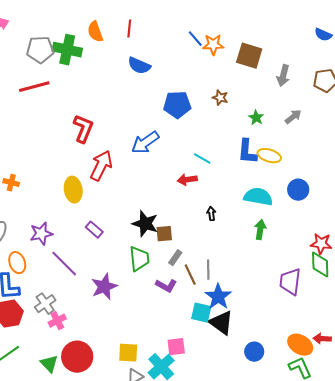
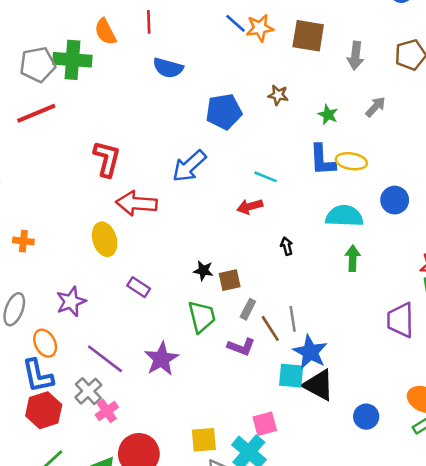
red arrow: (101, 166) -> (136, 203), turned -104
black star: (145, 224) -> (203, 271), size x0.6
purple line: (64, 264) -> (105, 359), moved

